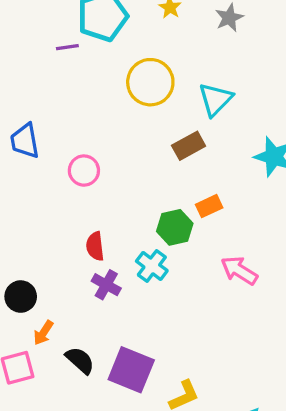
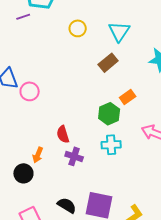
yellow circle: (150, 82) -> (78, 28), size x0.6
pink circle: (84, 171) -> (30, 91), moved
cyan cross: (152, 266) -> (111, 145), moved, turned -30
orange arrow: (43, 333) -> (38, 155), moved

